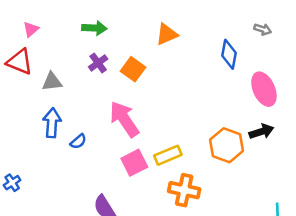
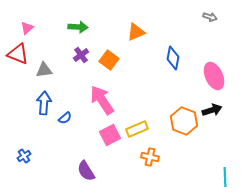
gray arrow: (263, 29) -> (210, 17), moved
blue diamond: (229, 54) -> (173, 58), moved
blue cross: (12, 183) -> (24, 156), moved
orange cross: (184, 190) -> (150, 157), size x0.7

